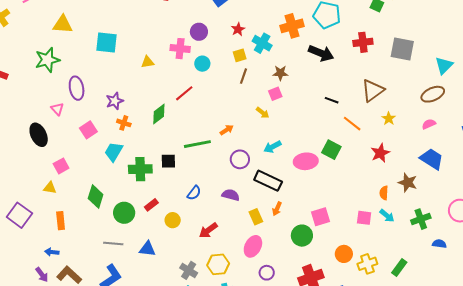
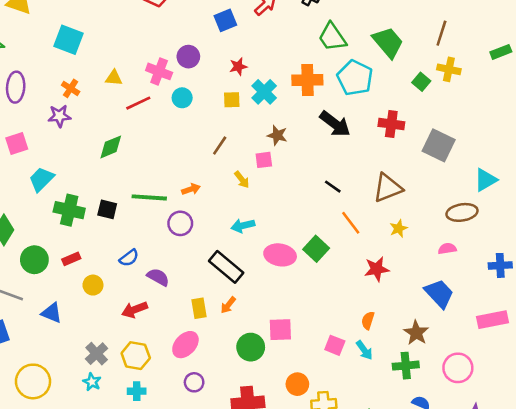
brown line: (243, 76) -> (220, 146), moved
red line: (184, 93) -> (138, 103), moved
orange cross: (124, 123) -> (71, 88), moved
purple circle: (240, 159) -> (180, 223), moved
brown star: (408, 182) -> (416, 333), moved
purple semicircle: (231, 195) -> (158, 277), moved

